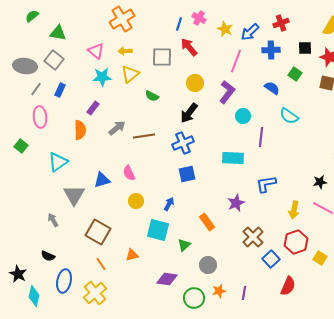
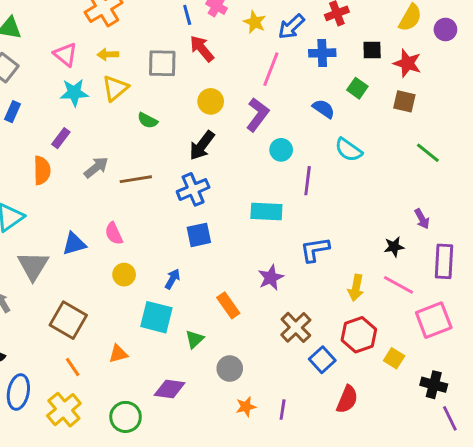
blue line: (179, 24) -> (187, 15), turned -32
green circle: (194, 298) -> (126, 417), moved

